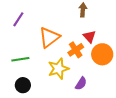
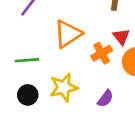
yellow star: (58, 69) -> (64, 87), moved

